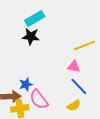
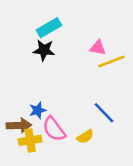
pink triangle: (74, 66) -> (98, 48), moved
yellow semicircle: (74, 105) -> (85, 137), moved

